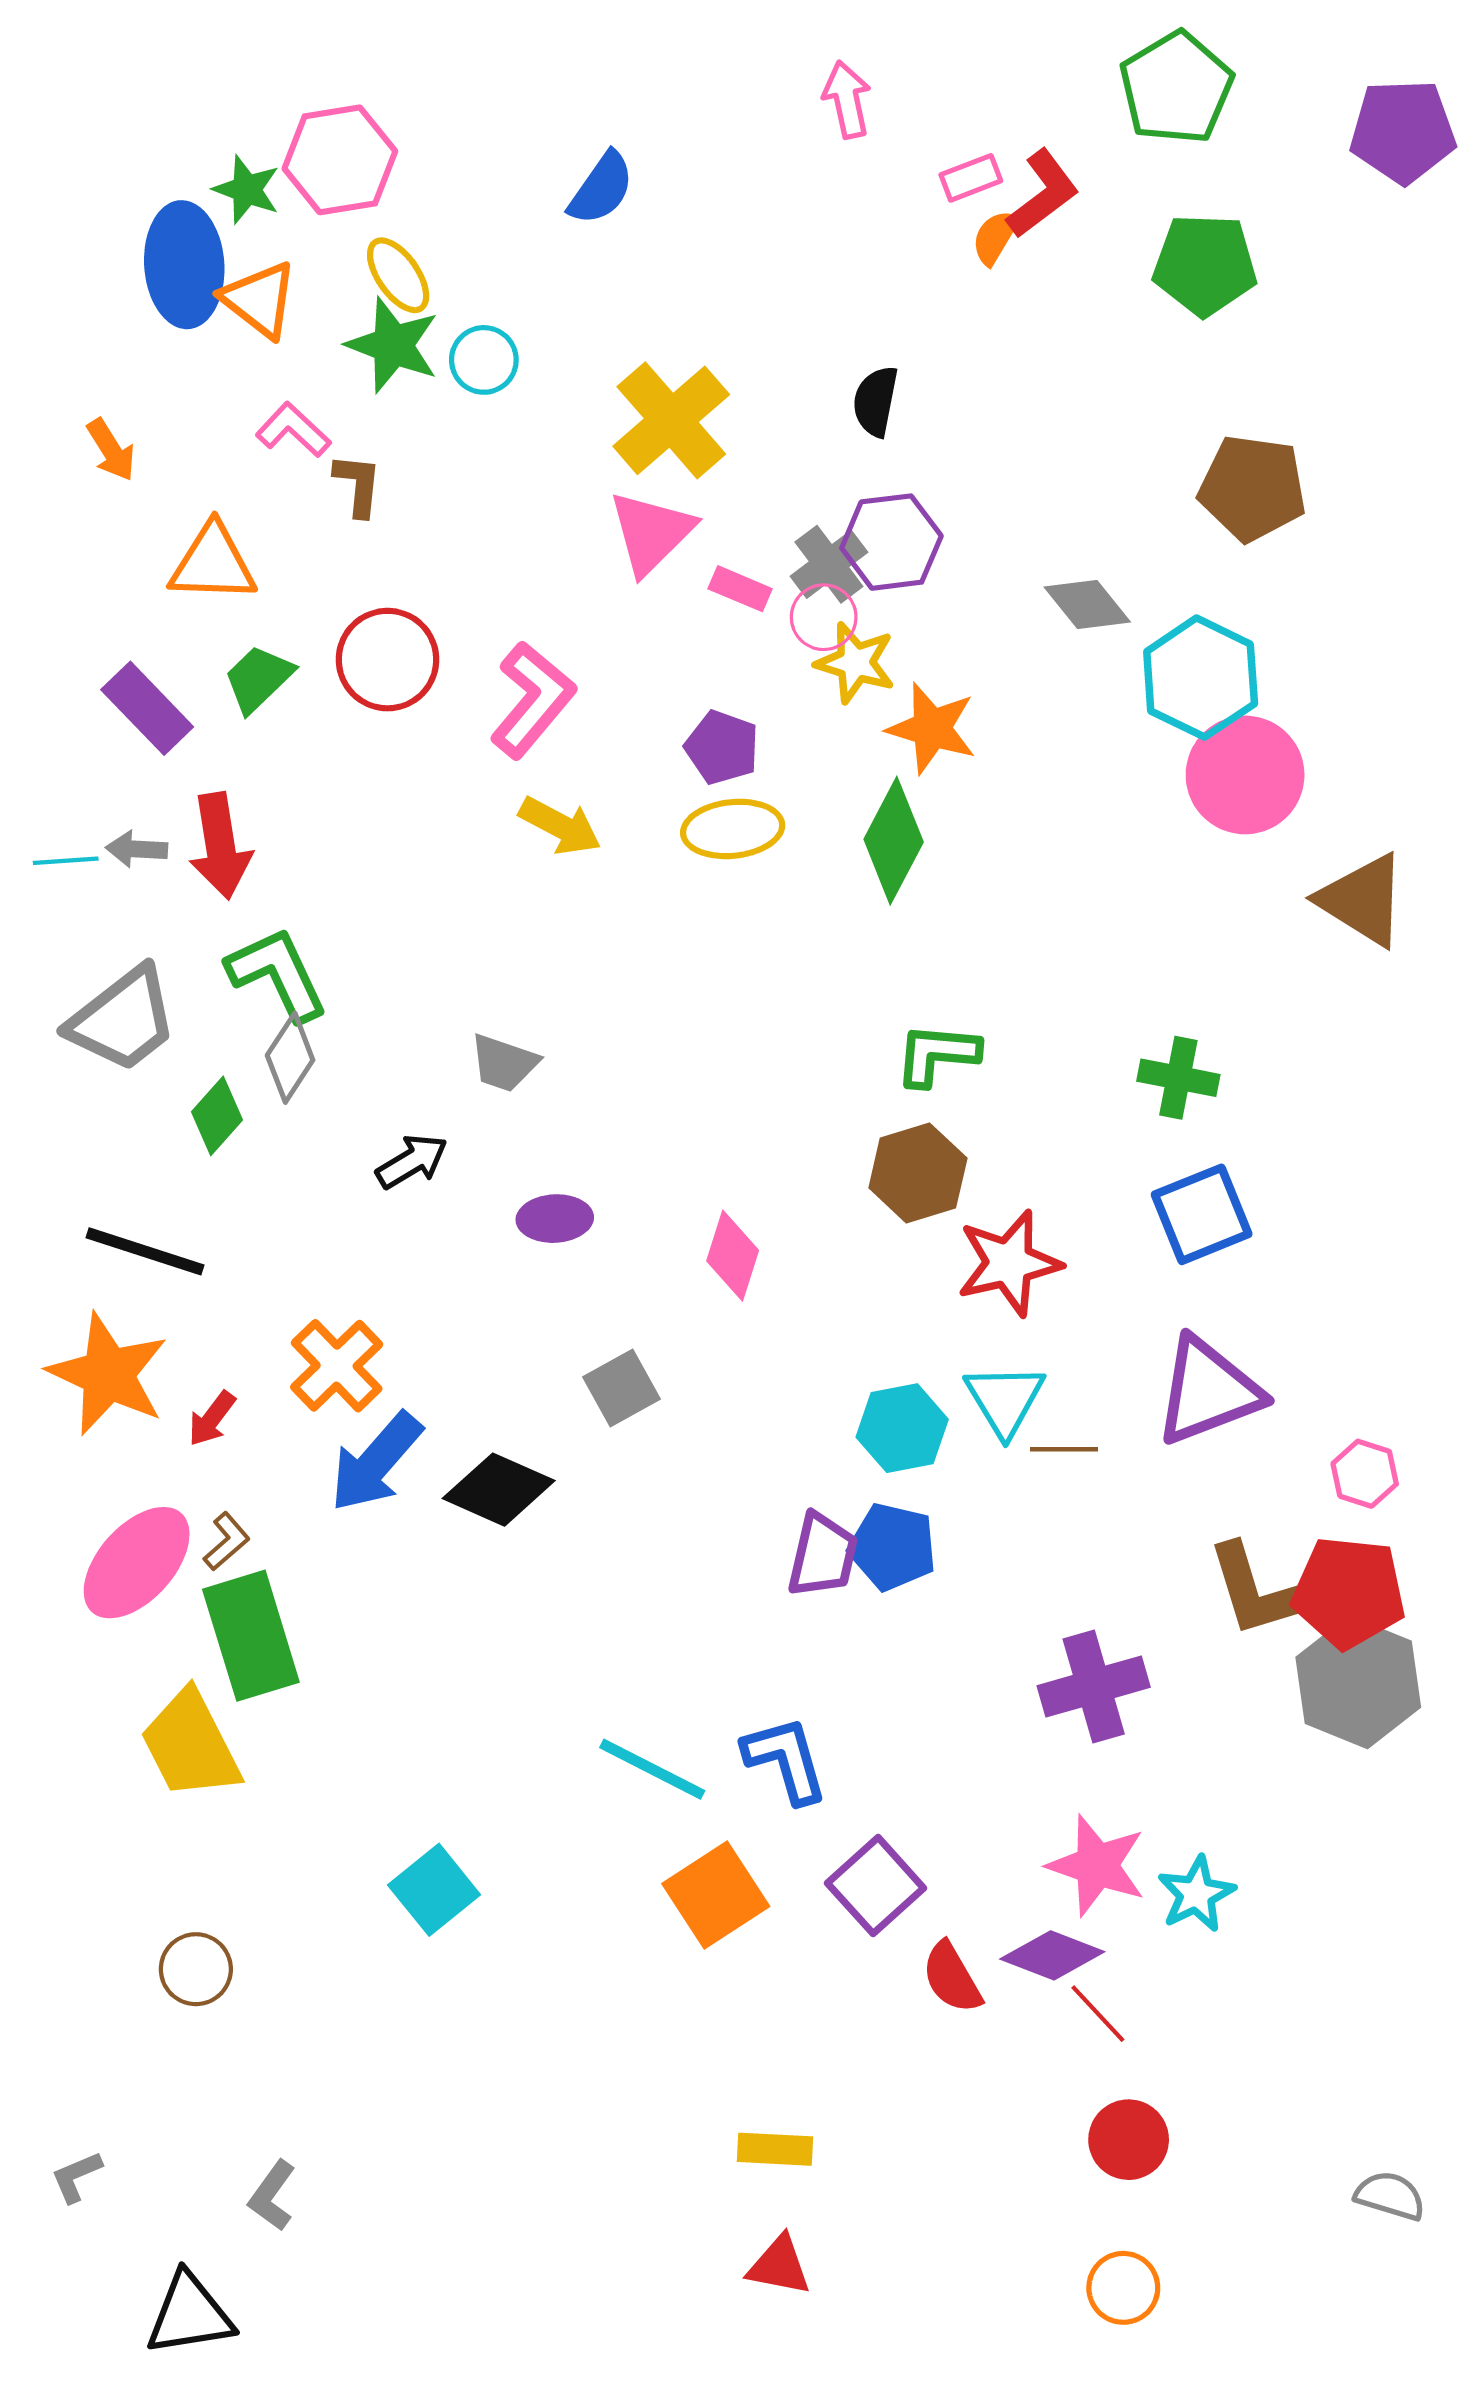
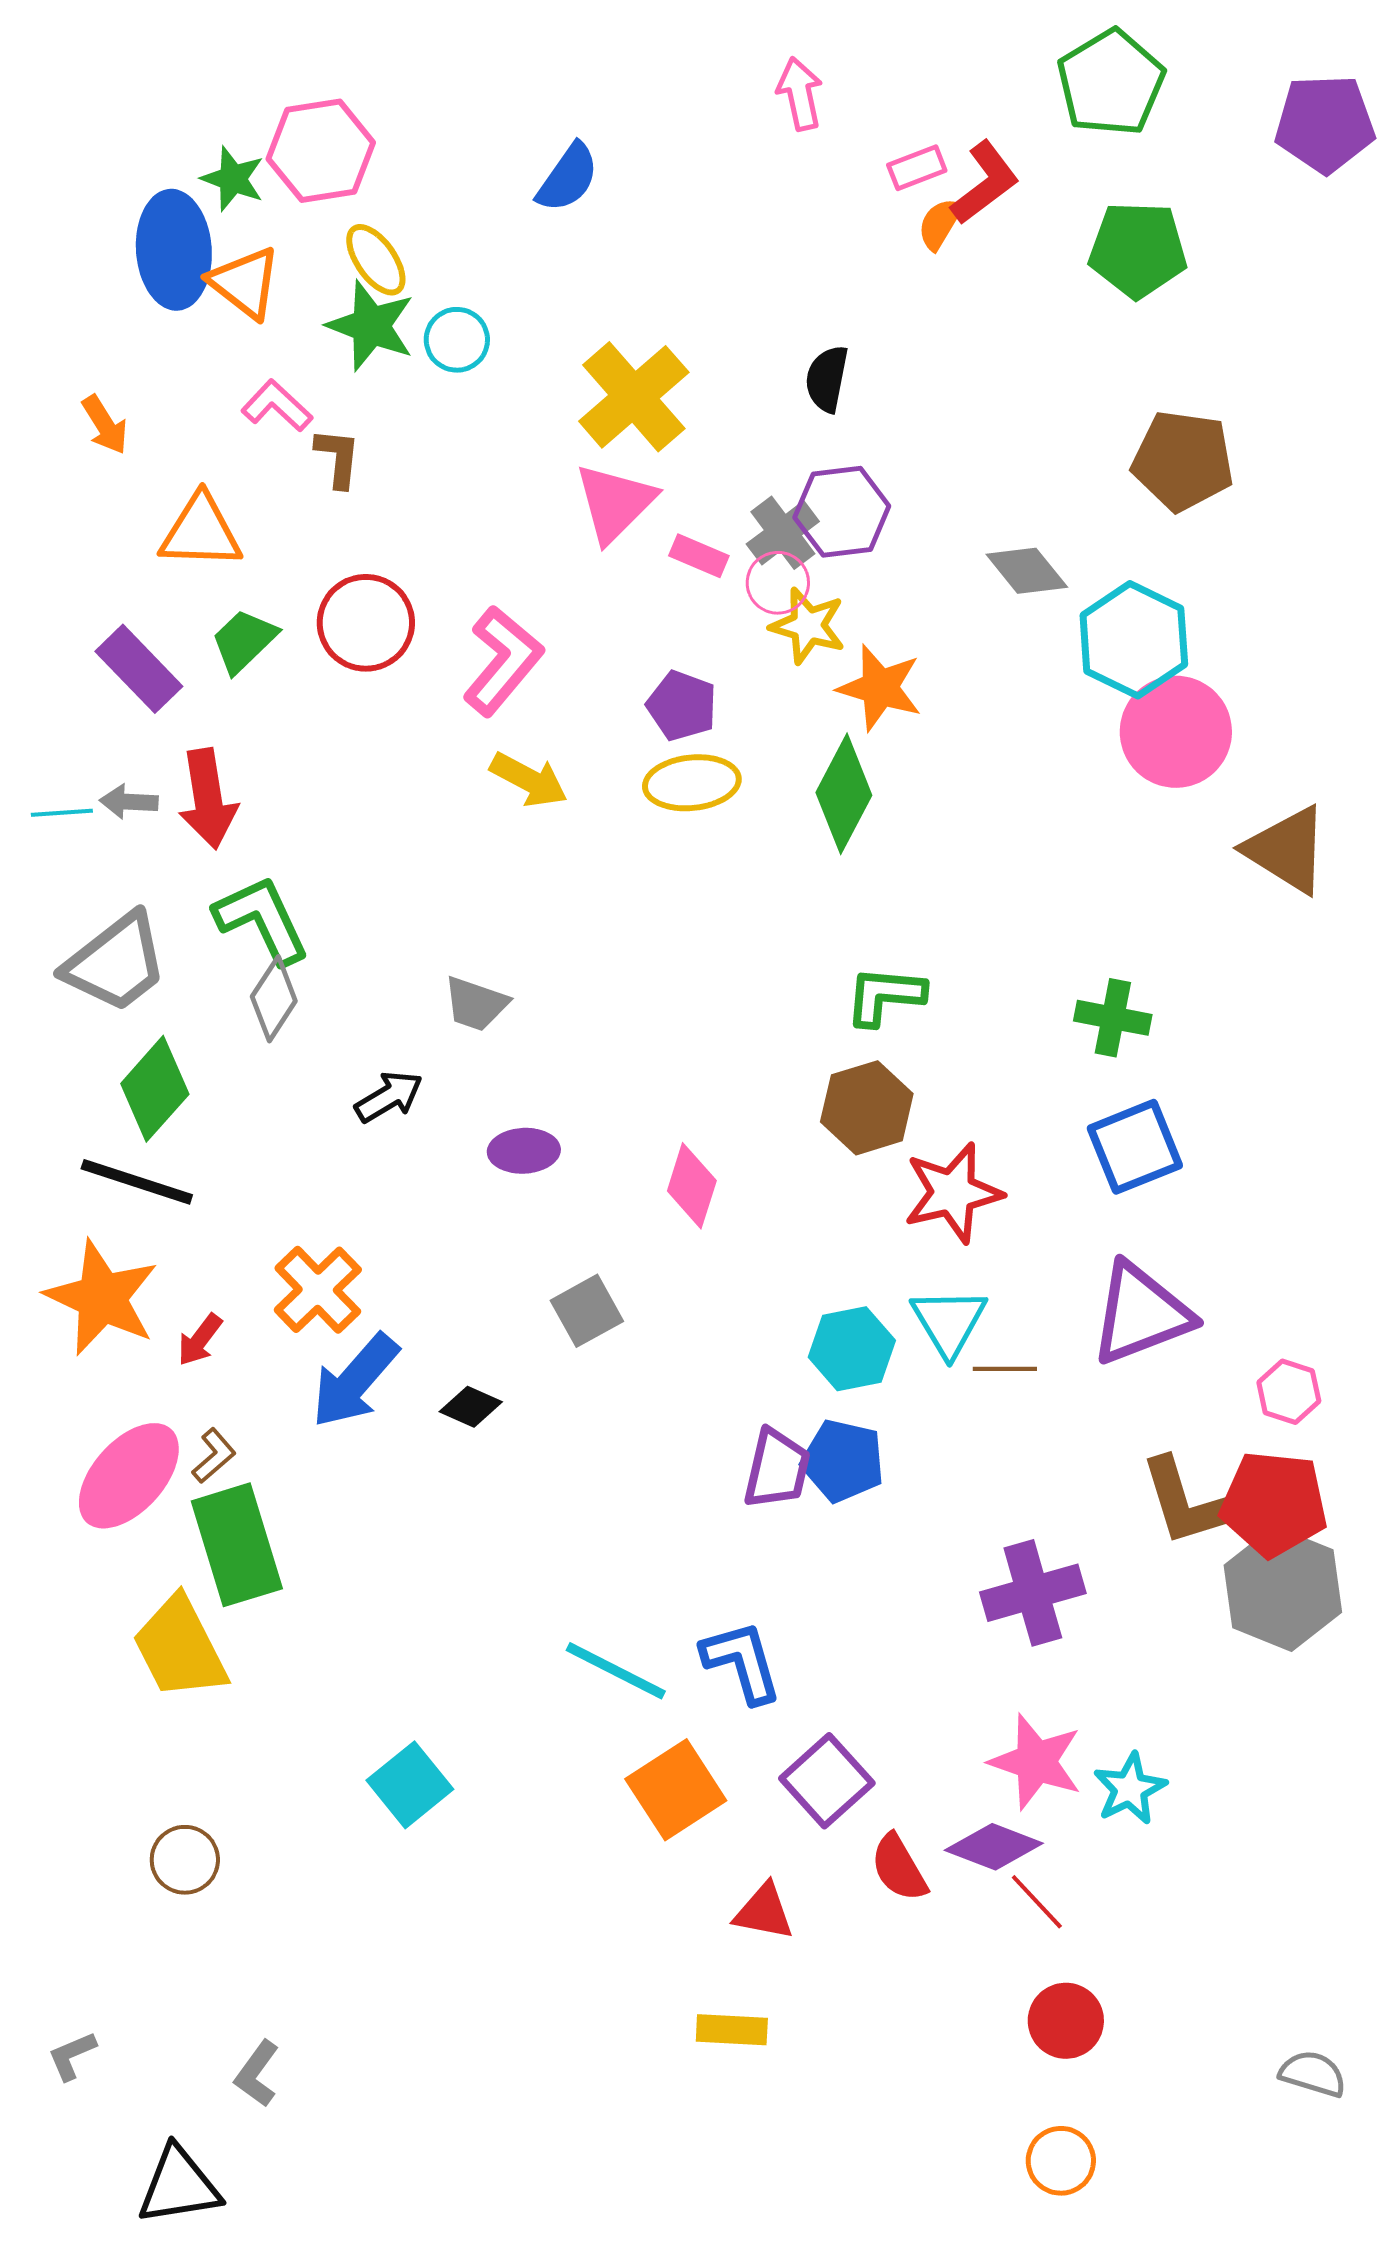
green diamond: (217, 1116) -> (155, 1089), moved, size x1.4
black diamond: (499, 1490) -> (471, 1407), size x0.6
red triangle: (779, 2266) -> (764, 1912), moved

